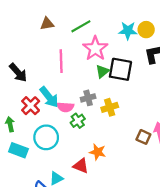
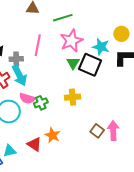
cyan star: (128, 31) -> (101, 47), moved
green triangle: (102, 71) -> (73, 63), turned -32
gray cross: (88, 98) -> (16, 59), moved
pink semicircle: (65, 107) -> (27, 98), moved

